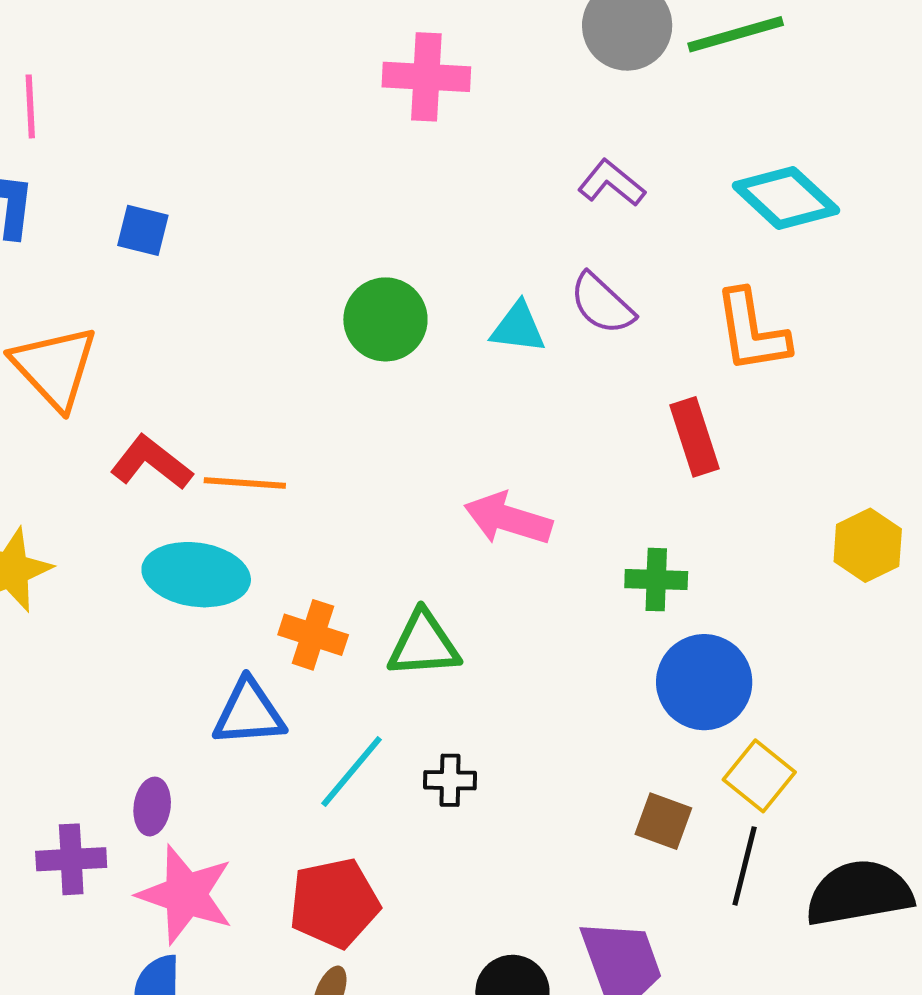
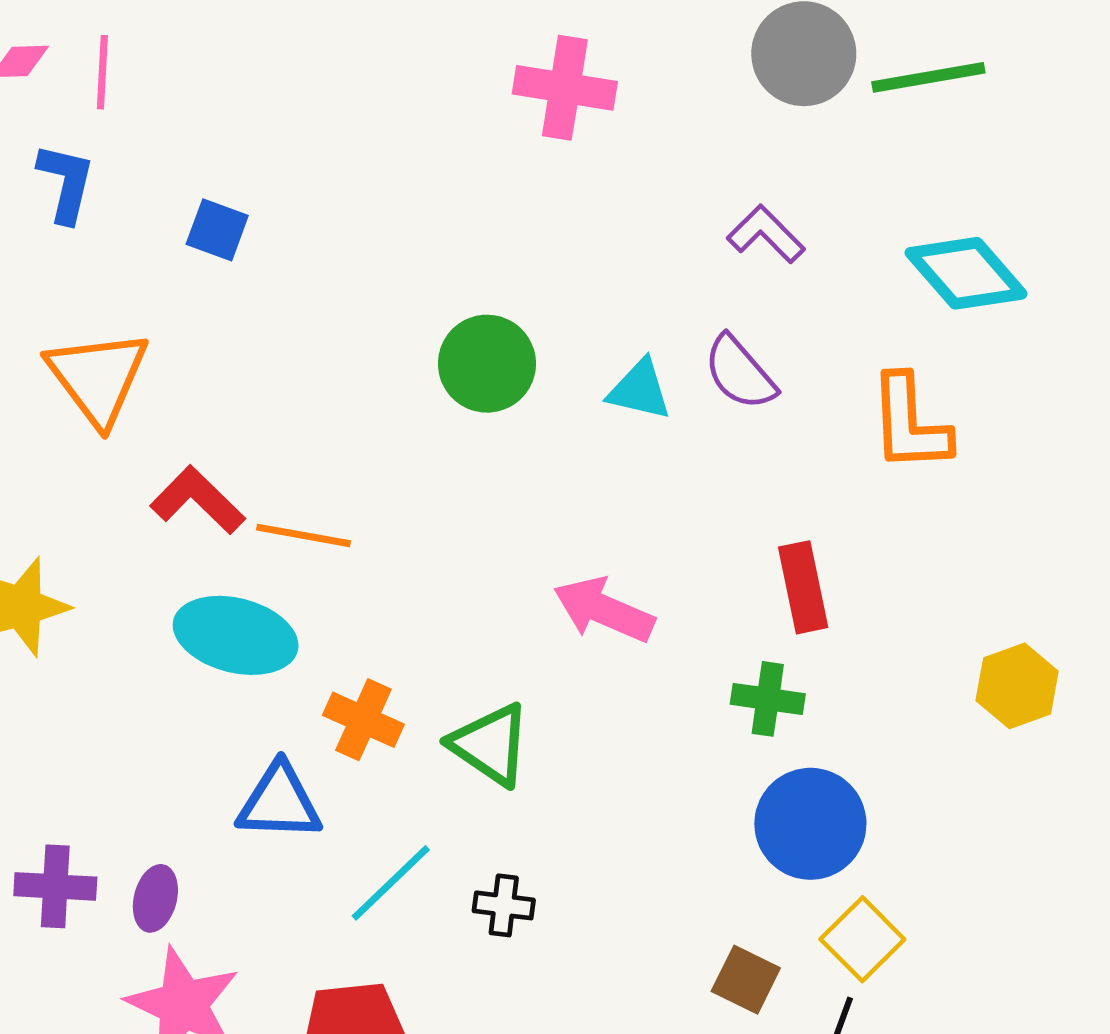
red rectangle: (694, 437) -> (803, 587), moved
green triangle: (424, 644) -> (490, 745), turned 32
purple cross: (71, 859) -> (55, 886), moved

